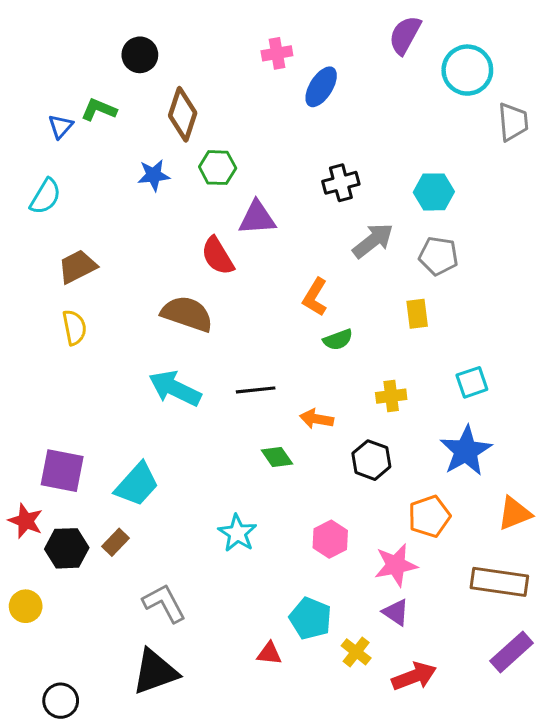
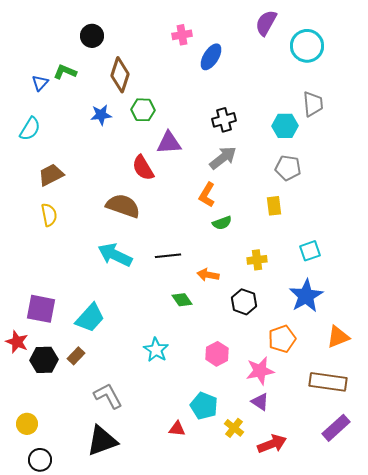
gray trapezoid: (513, 122) -> (313, 104), moved
gray arrow: (373, 241) -> (223, 158), moved
yellow circle: (26, 606) -> (27, 424), moved

